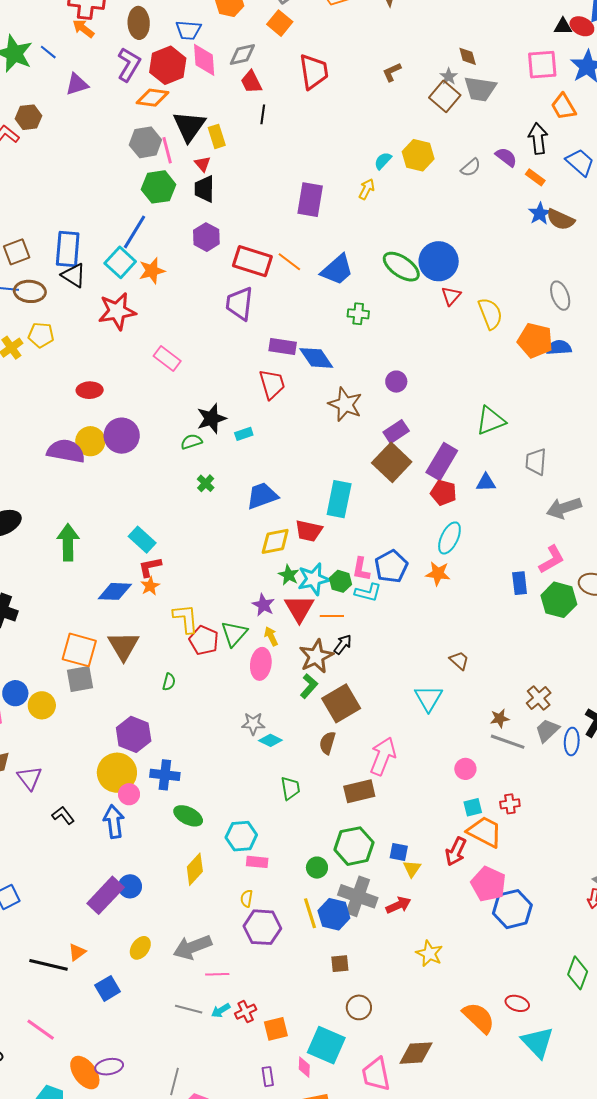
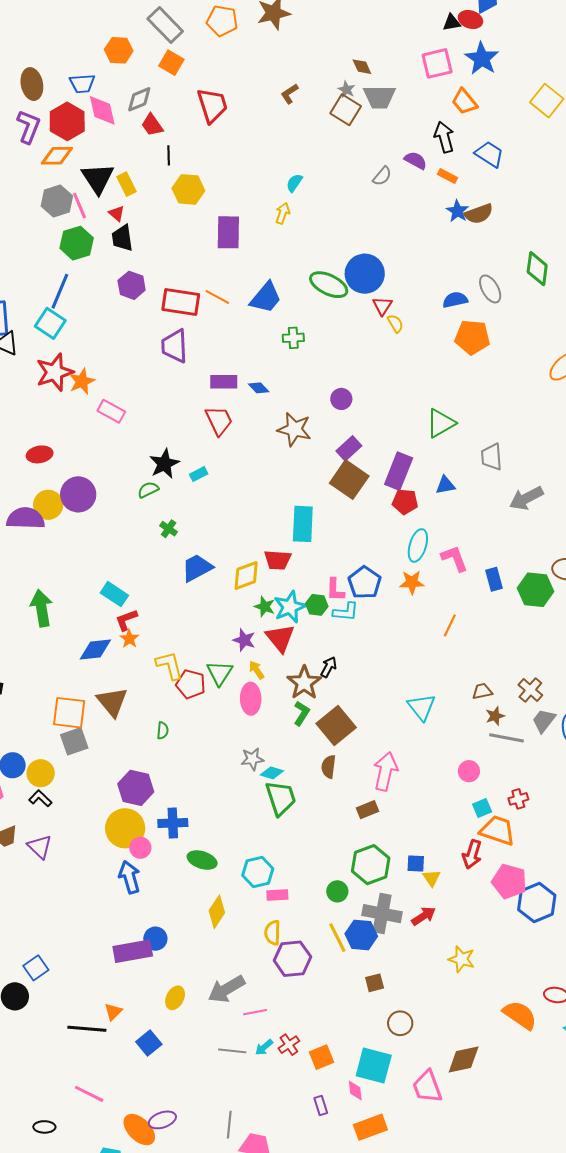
yellow hexagon: (418, 155) -> (188, 189), moved
brown semicircle: (560, 220) -> (479, 214), turned -36
orange star: (152, 271) -> (82, 381), moved
yellow semicircle: (490, 314) -> (395, 324), moved, size x0.6
blue semicircle: (559, 348) -> (455, 300), moved
blue diamond: (316, 358) -> (259, 388), size x0.6
blue trapezoid: (262, 496) -> (197, 568), moved
pink L-shape: (552, 559) -> (455, 559), moved, turned -72
orange line: (332, 616) -> (450, 625), moved, turned -55
brown trapezoid: (459, 661) -> (482, 691), moved, turned -45
green trapezoid: (290, 788) -> (281, 798), moved, size x1.5
brown rectangle: (359, 791) -> (368, 810), size x0.7
black L-shape: (63, 815) -> (40, 798), moved
purple rectangle: (106, 895) -> (133, 951), turned 45
yellow semicircle: (247, 898) -> (272, 933), size x1.4

